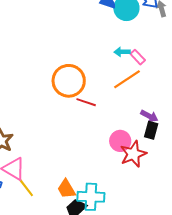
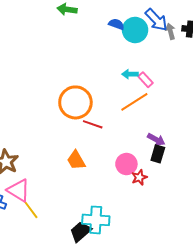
red star: (133, 154) -> (139, 177), size x0.6
orange trapezoid: (66, 189) -> (76, 160), moved

